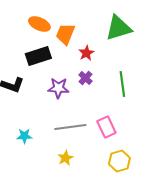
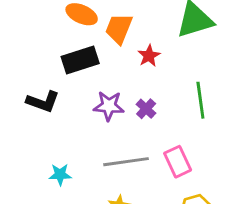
purple cross: (85, 78) -> (146, 109), moved

